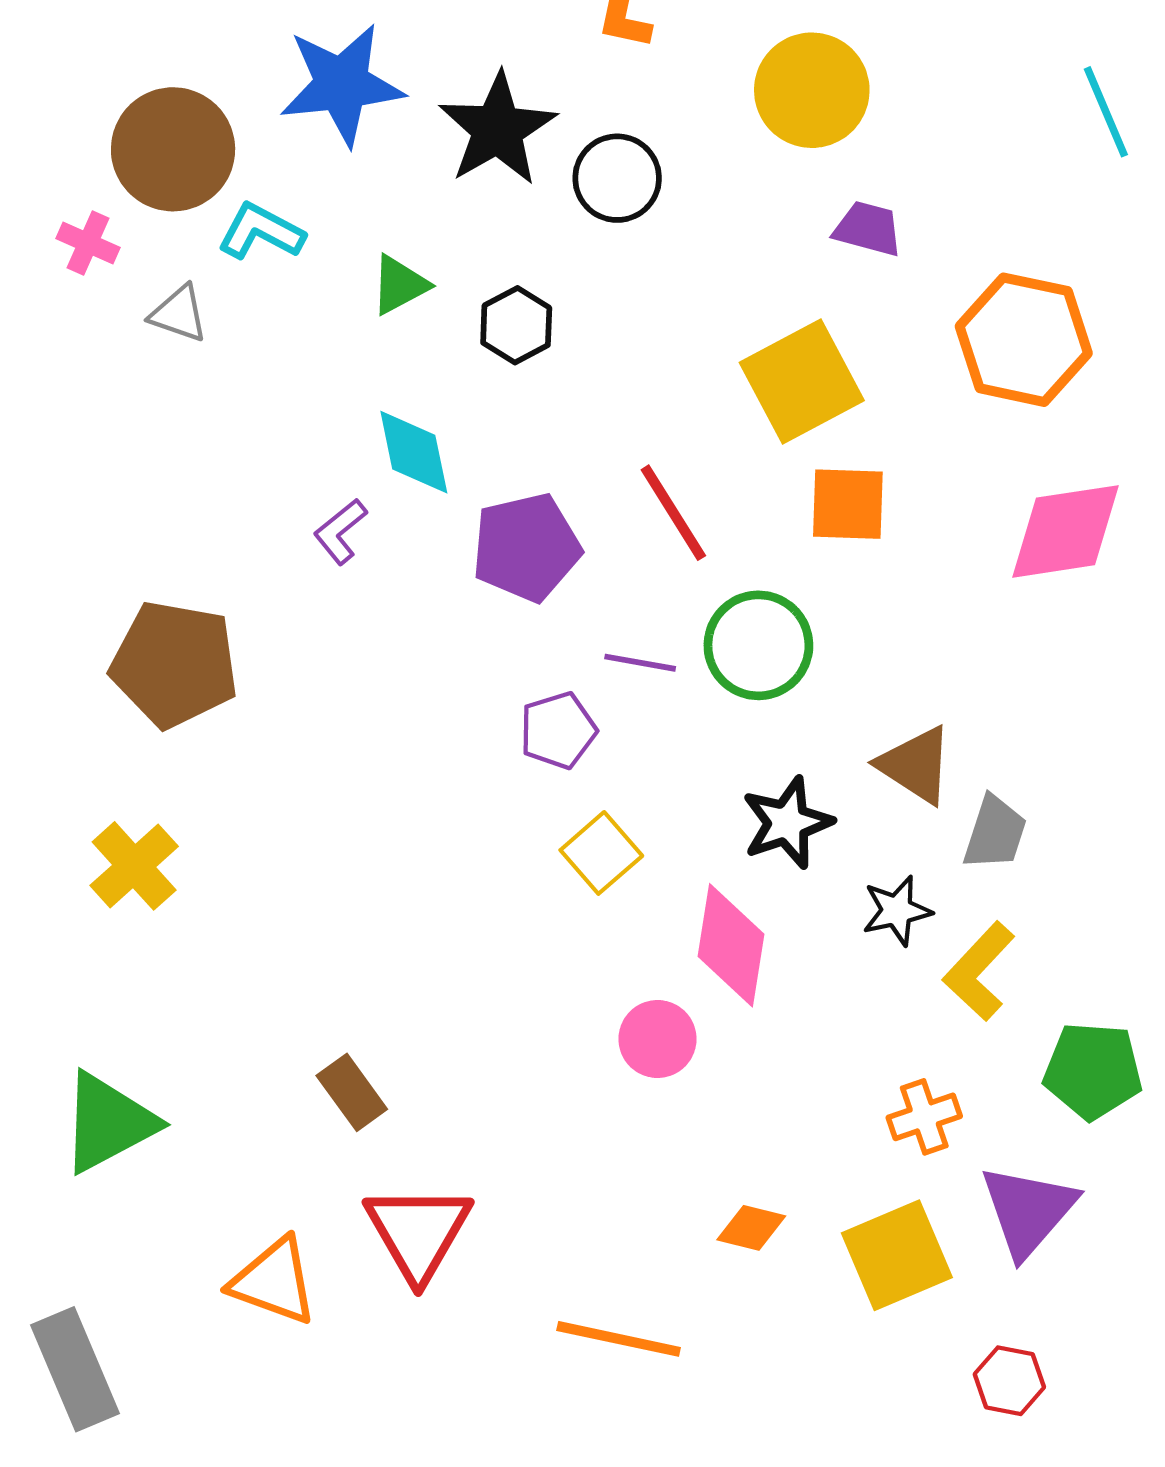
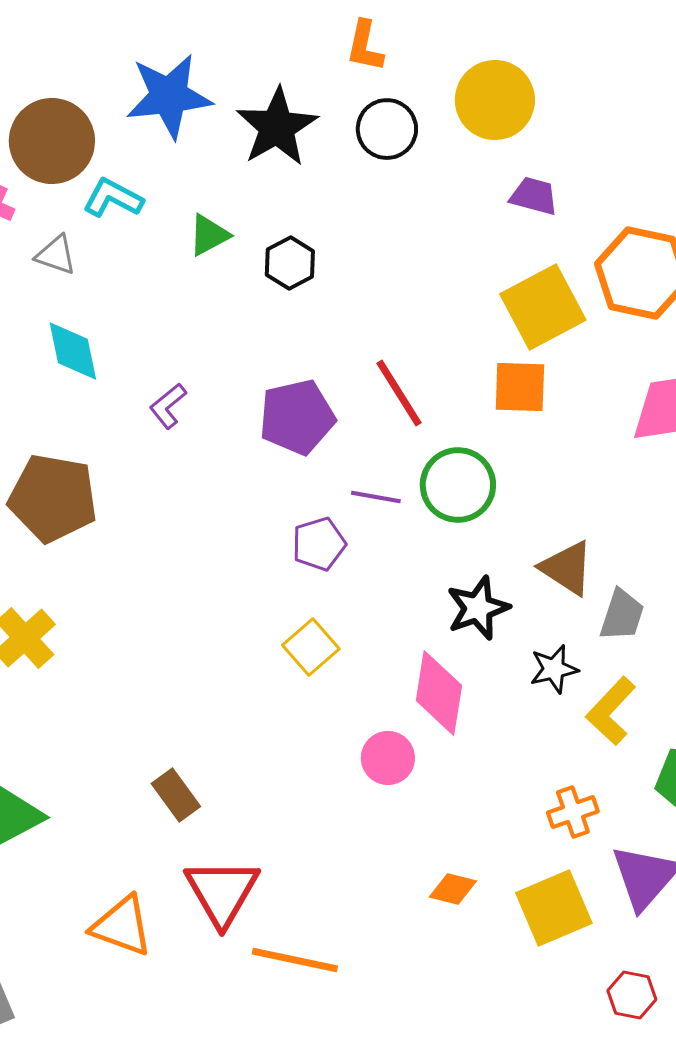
black circle: (617, 178) -> (387, 129), moved
yellow square: (802, 381) -> (543, 307), moved
cyan diamond: (414, 452) -> (73, 351), moved
yellow square: (601, 853) -> (311, 647), moved
orange line: (619, 1339) -> (295, 960), moved

